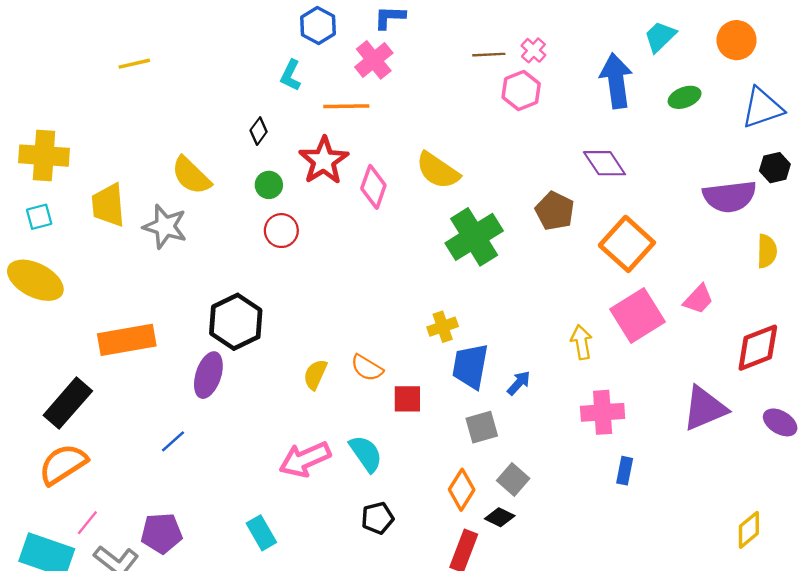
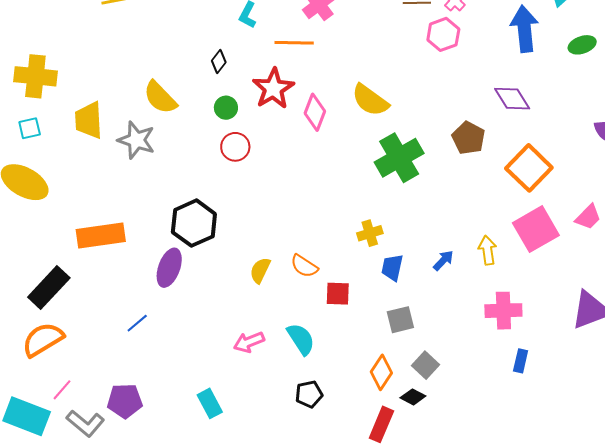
blue trapezoid: (470, 366) -> (392, 268), size x0.7
blue arrow: (519, 383) -> (443, 260), moved
pink arrow: (305, 459) -> (249, 342), size x0.7

